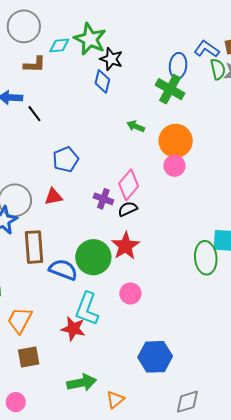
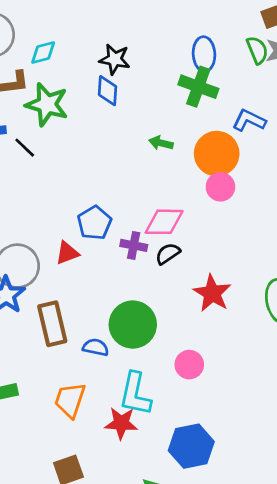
green star: (90, 39) -> (47, 104), moved
blue L-shape: (207, 49) -> (249, 120), moved
blue pentagon: (66, 159) -> (94, 223), moved
pink diamond: (129, 185) -> (164, 222), turned 60
red star: (125, 246) -> (212, 293), moved
blue semicircle: (63, 270) -> (96, 347), size x0.7
orange trapezoid: (20, 320) -> (70, 400), moved
blue hexagon: (155, 357) -> (191, 446), moved

